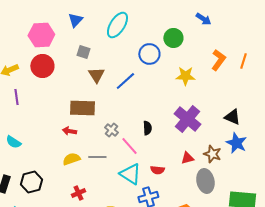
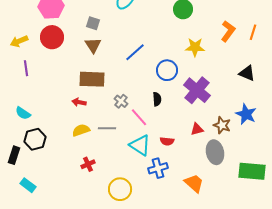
blue circle: (149, 54) -> (167, 70), moved
brown triangle: (96, 75) -> (93, 45), moved
black triangle: (232, 117) -> (247, 73), moved
black hexagon: (31, 182) -> (35, 139), moved

